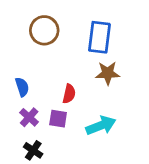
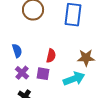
brown star: (108, 73) -> (86, 58), moved

